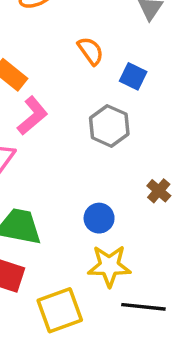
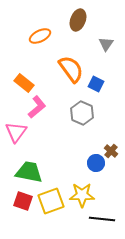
orange semicircle: (91, 51) -> (71, 69), size x1.6
blue circle: (99, 218) -> (96, 163), moved
yellow square: (60, 310) -> (51, 201), moved

